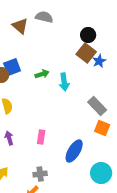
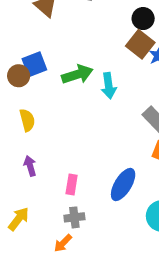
green arrow: (42, 74) -> (77, 74), size x1.5
pink rectangle: (41, 137) -> (72, 184), moved

